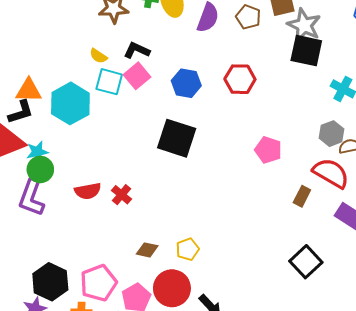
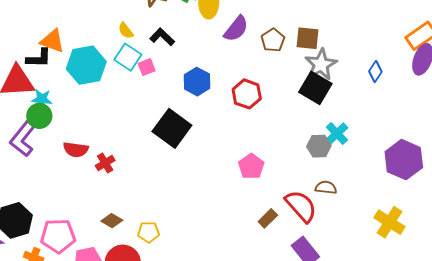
pink square: (137, 76) -> (147, 67), moved, size x0.7
gray hexagon: (332, 134) -> (319, 146), moved

